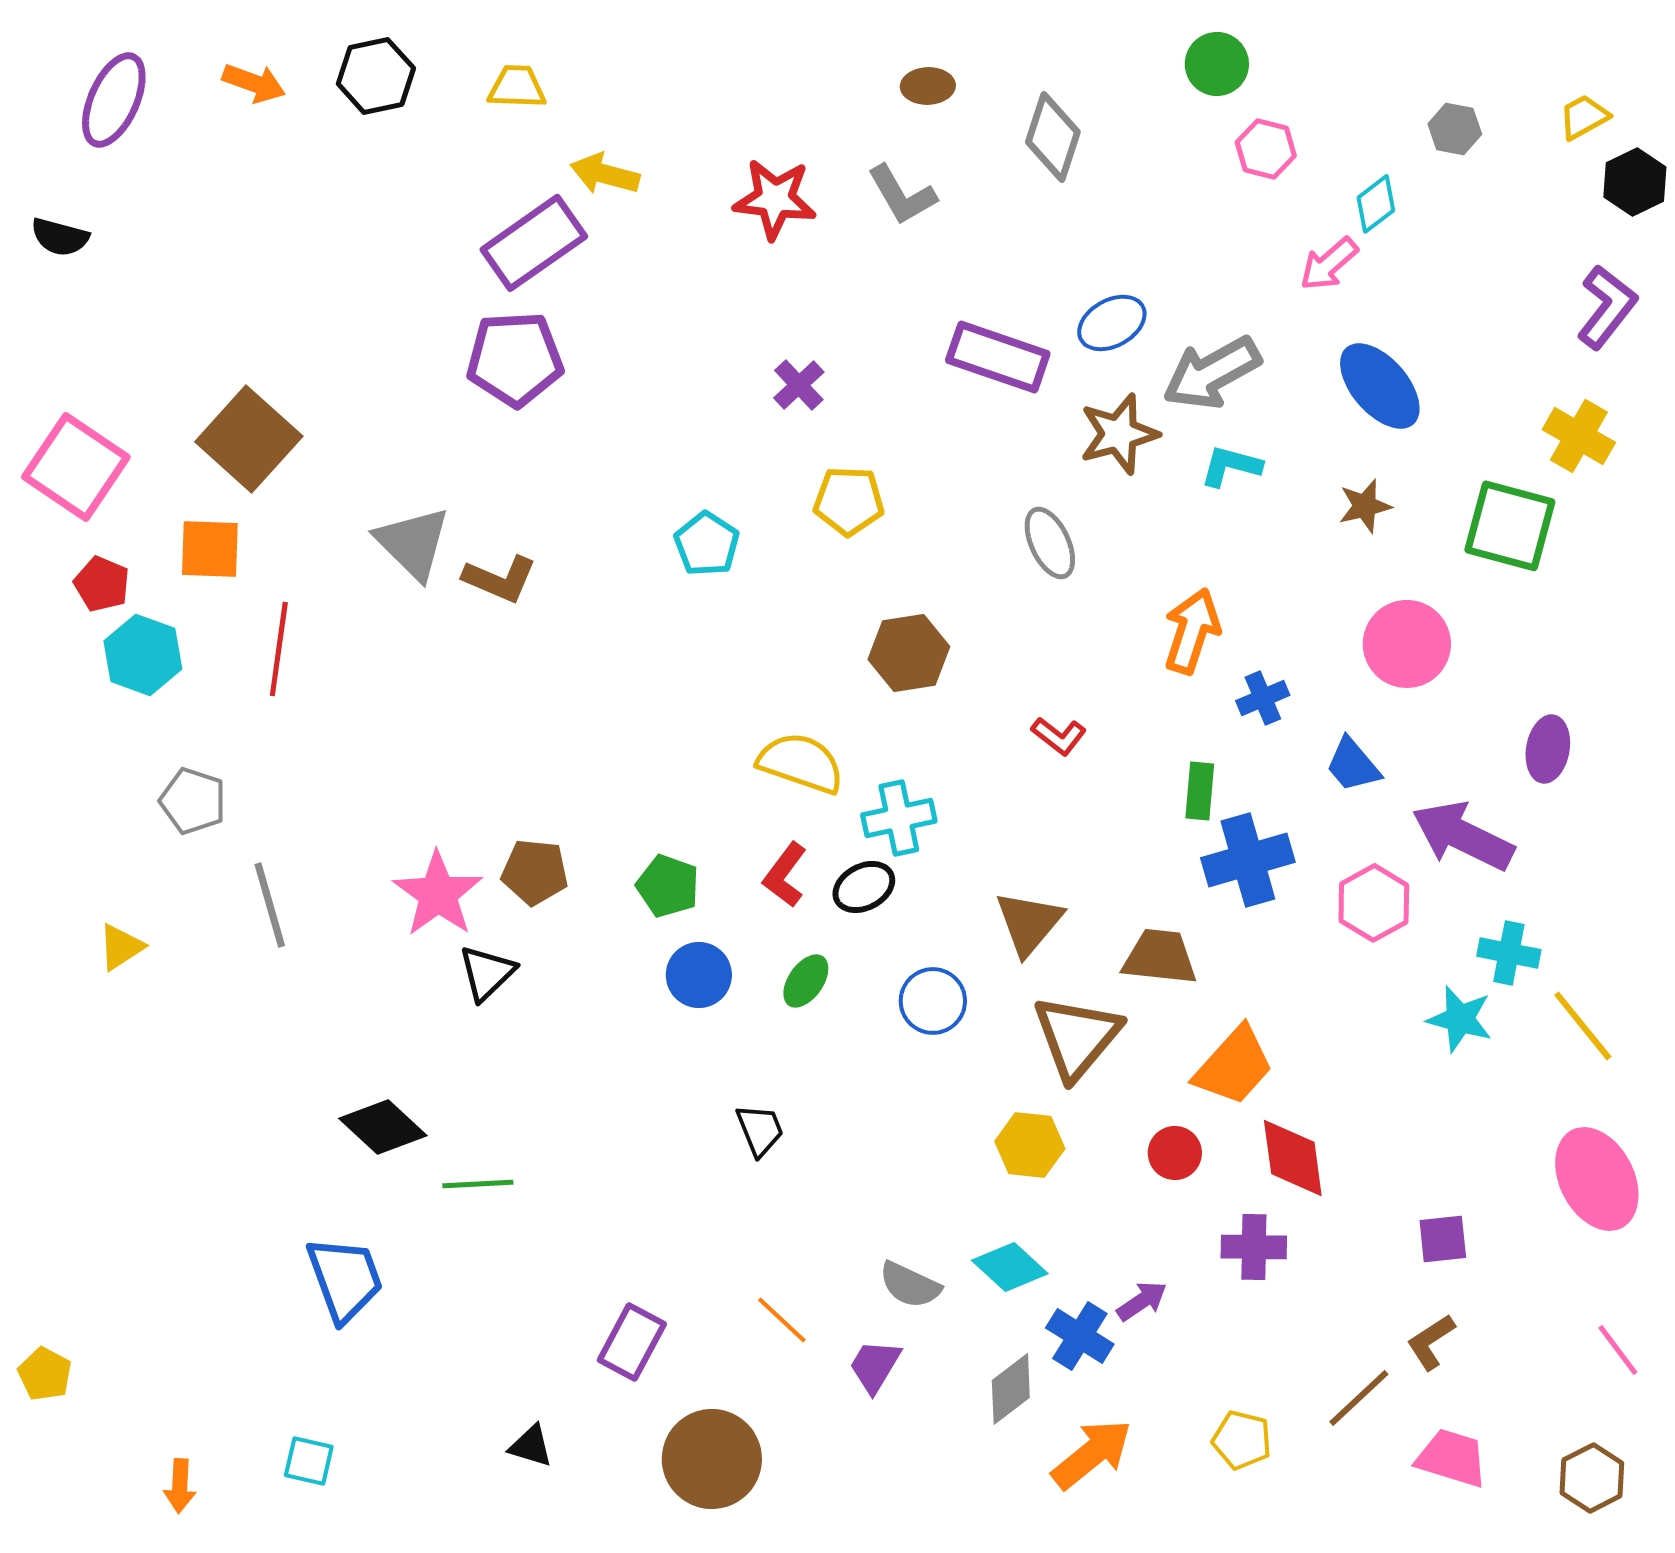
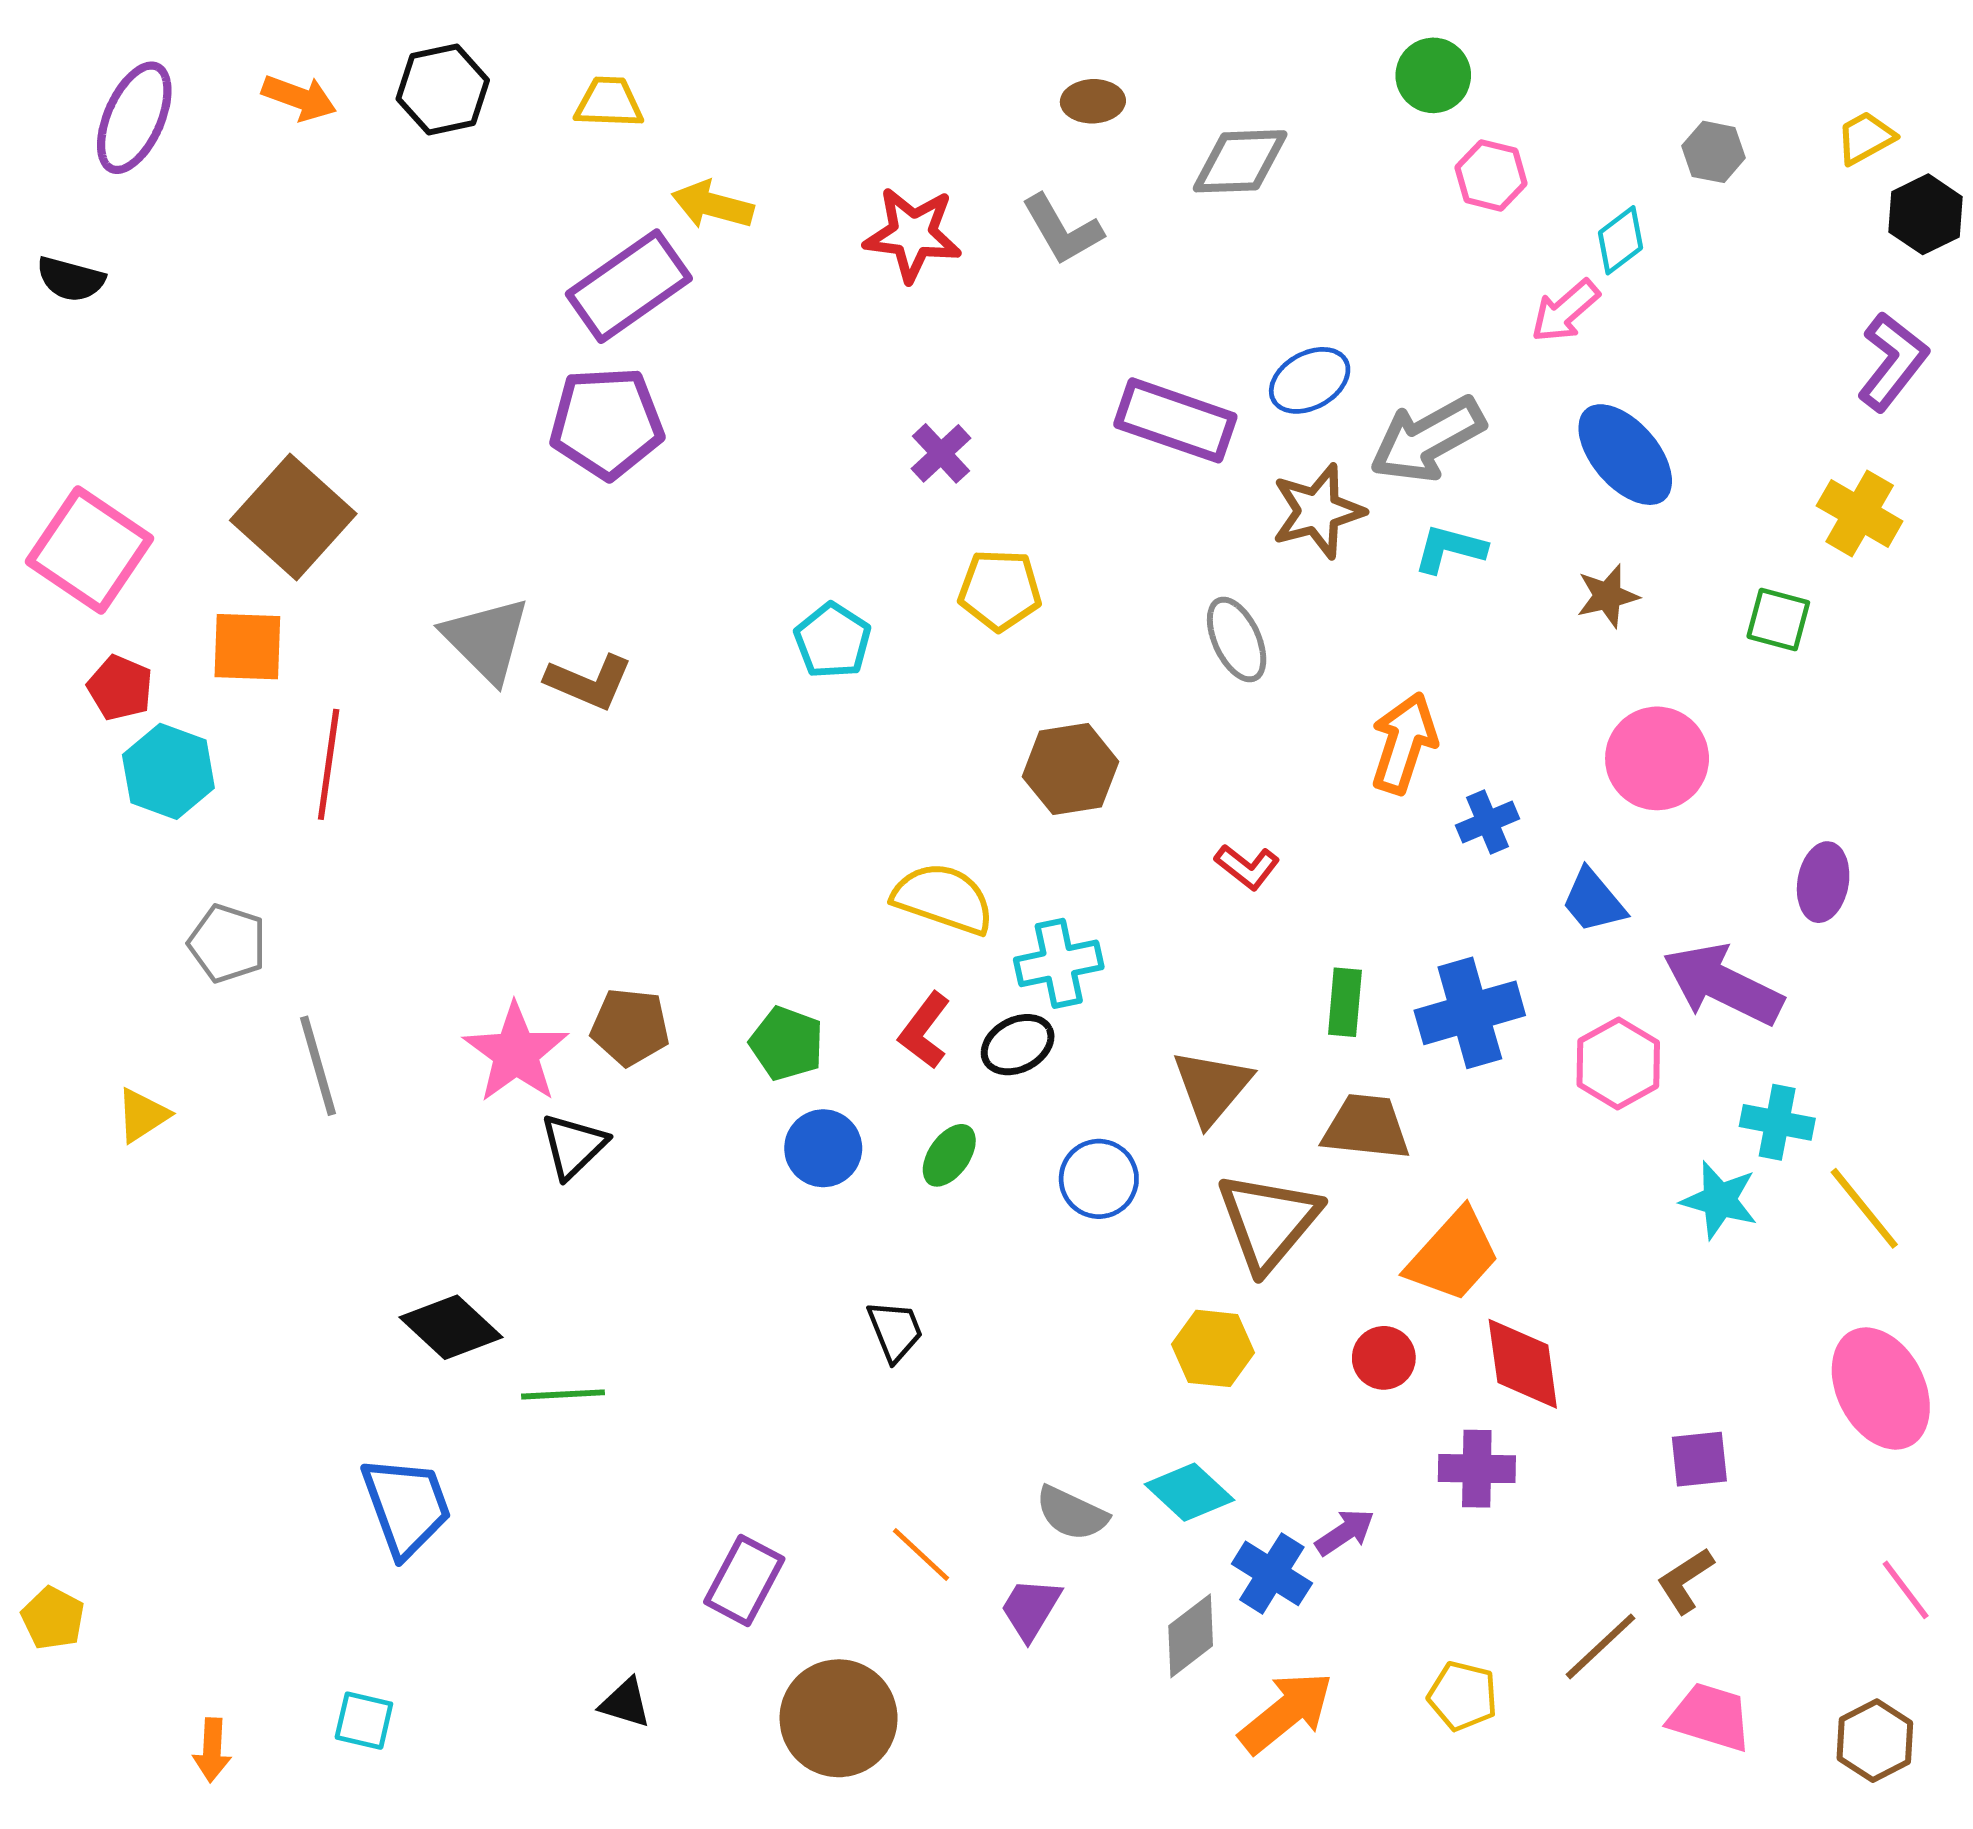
gray diamond: (1053, 137) -> (1240, 161), turned 70
green square: (1510, 526) -> (1778, 619), size x0.6
green rectangle: (1200, 791) -> (1345, 1002), moved

